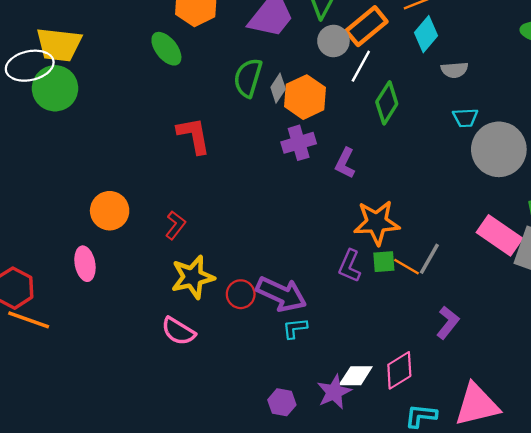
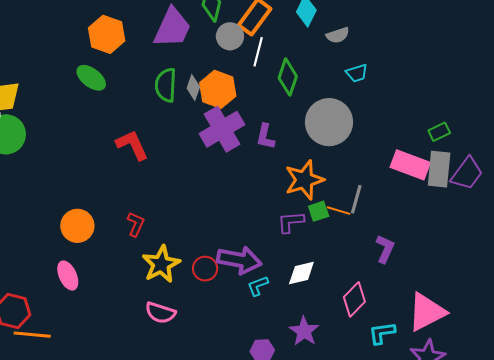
purple cross: (299, 143) -> (222, 129), size x1.5
gray circle: (499, 149) -> (329, 122), moved
purple L-shape: (350, 266) -> (291, 222), turned 76
white diamond: (356, 376) -> (301, 273), moved

